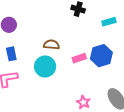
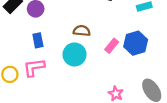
pink rectangle: (79, 58) -> (112, 46), turned -32

